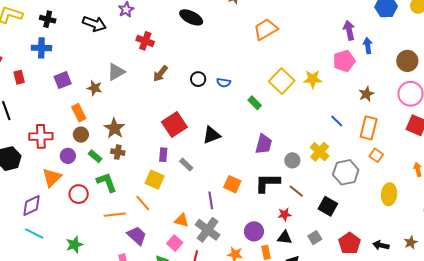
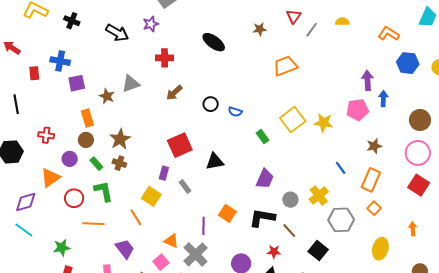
red cross: (145, 41) -> (165, 58), turned -30
blue cross: (41, 48) -> (60, 61), moved
red cross: (41, 136) -> (46, 135), size x0.7
orange line: (115, 215) -> (93, 224), moved

